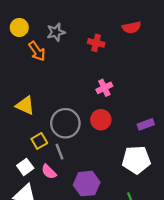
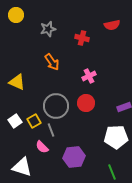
yellow circle: (19, 27) -> (16, 15), moved
orange arrow: (37, 51) -> (52, 62), moved
yellow triangle: (25, 106) -> (17, 82), moved
white square: (25, 167) -> (15, 121), moved

